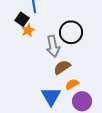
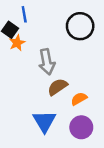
black circle: (71, 32) -> (80, 26), moved
orange semicircle: (72, 84) -> (79, 99), moved

